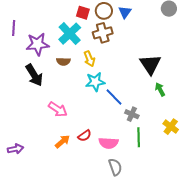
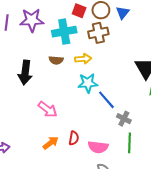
cyan cross: (70, 34) -> (64, 32), turned 30
purple star: (38, 44) -> (32, 20), moved
yellow arrow: (89, 59) -> (83, 59), turned -77
black arrow: (34, 75) -> (25, 73), turned 35
red semicircle: (85, 136) -> (74, 138), turned -48

